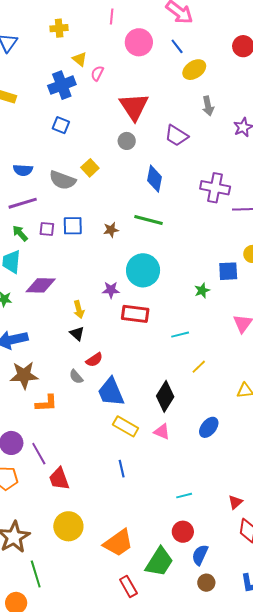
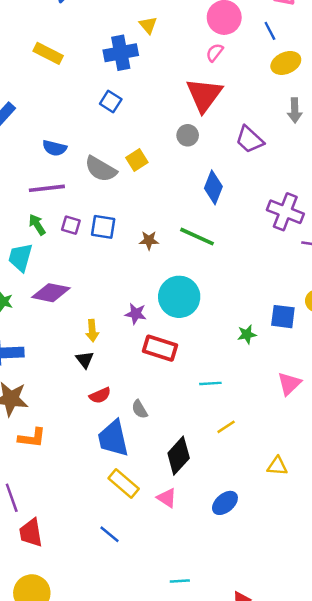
pink semicircle: (97, 73) -> (215, 52), moved
gray semicircle: (76, 377) -> (140, 409), moved
blue line: (122, 469) -> (110, 534), turned -48

